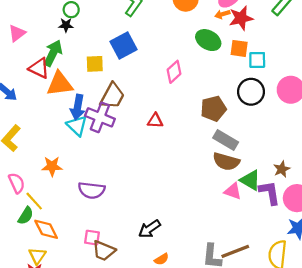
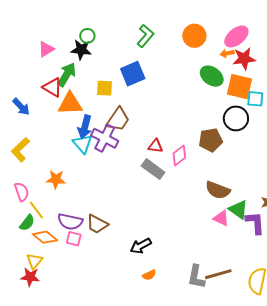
black star: (66, 25) -> (81, 50), size x1.5
pink triangle: (17, 33) -> (46, 49), moved
orange square: (239, 48) -> (240, 87), size x1.5
pink diamond: (174, 72) -> (179, 155), moved
black circle: (251, 92) -> (236, 118), moved
gray rectangle: (226, 140) -> (153, 169), moved
purple semicircle: (92, 190) -> (70, 222), moved
orange diamond: (46, 229) -> (45, 237), turned -30
pink square: (92, 238) -> (74, 239), moved
brown trapezoid: (104, 251) -> (97, 224), moved

